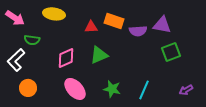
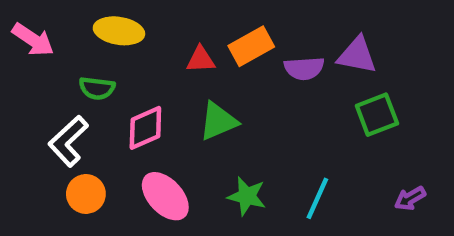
orange rectangle: (114, 21) -> (251, 46), turned -48
green semicircle: (32, 40) -> (97, 88), moved
white L-shape: (16, 60) -> (68, 141), moved
orange circle: (28, 88) -> (86, 194), moved

